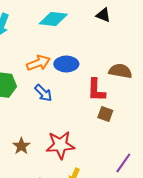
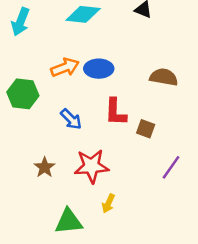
red L-shape: (96, 90) -> (116, 112), moved
blue arrow: (43, 93) -> (71, 119), moved
purple line: (123, 163) -> (171, 167), moved

